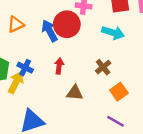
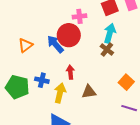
cyan arrow: (113, 33) -> (110, 33), turned -78
brown cross: (103, 67) -> (107, 49), moved
yellow arrow: (16, 82) -> (60, 93), moved

